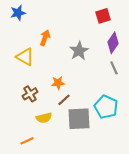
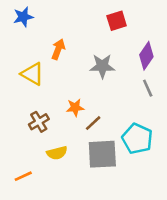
red square: (103, 16) -> (117, 21), moved
gray star: (79, 51) -> (102, 66), turned 30
brown line: (64, 100) -> (93, 123), moved
orange line: (27, 141) -> (23, 176), moved

